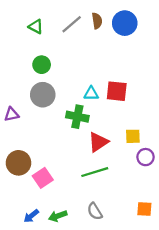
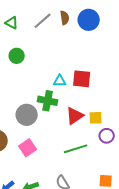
gray circle: (43, 95) -> (27, 115), moved
red triangle: (98, 142) -> (75, 116), moved
green line: (95, 172) -> (76, 149), moved
pink square: (43, 178) -> (28, 148), moved

